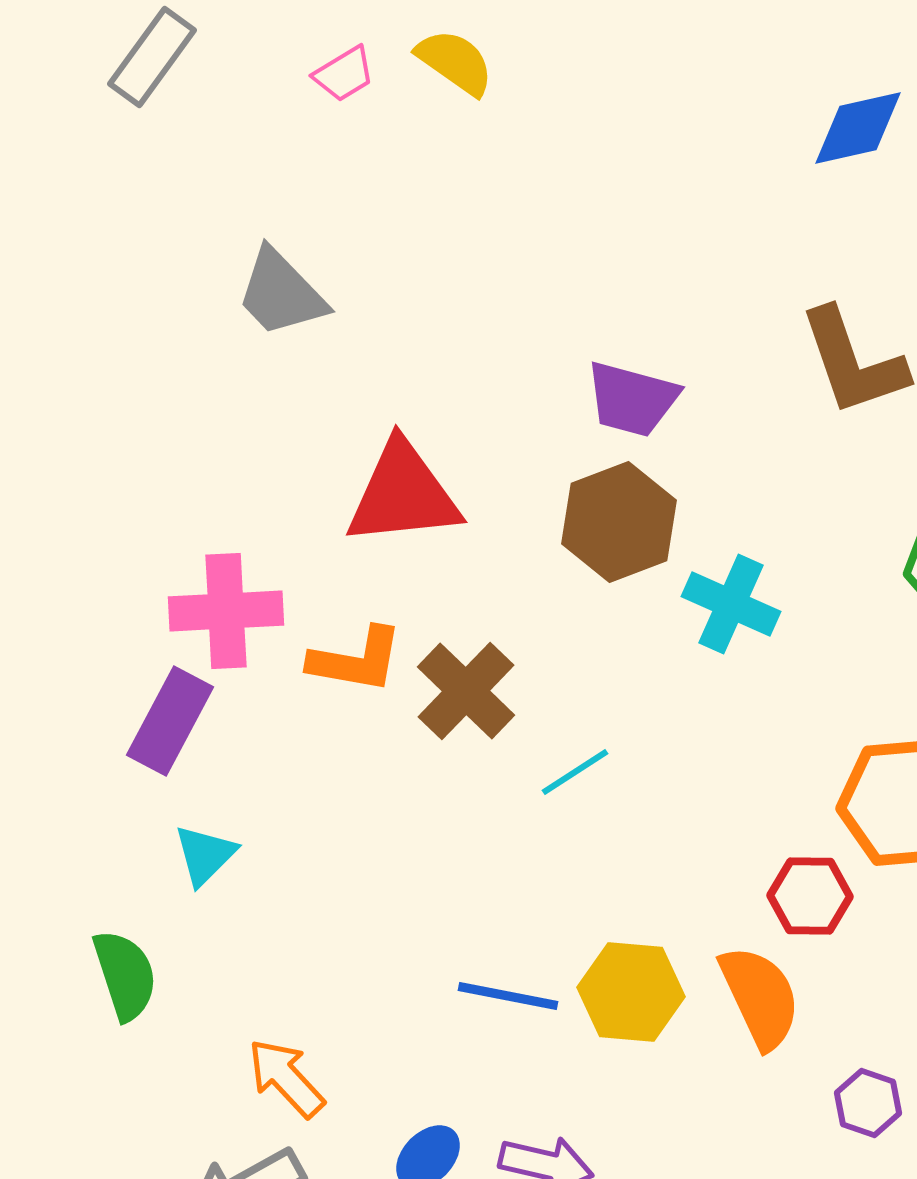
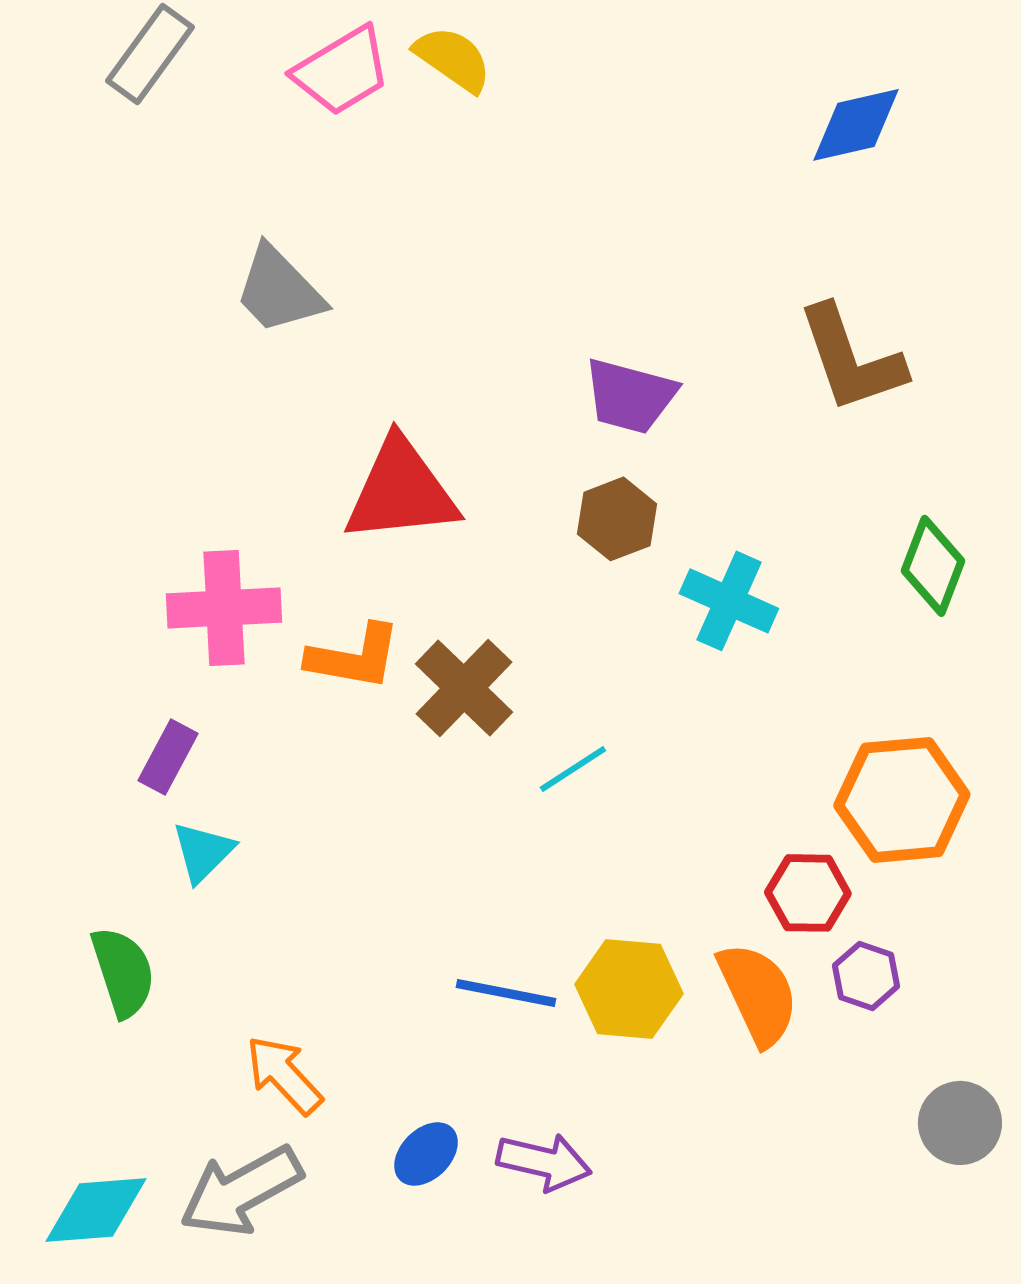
pink trapezoid: (344, 74) -> (342, 71), size x1.6
brown hexagon: (619, 522) -> (617, 519), size x0.7
purple rectangle: (170, 721) -> (168, 757), moved, size x0.7
purple hexagon: (868, 1103) -> (866, 976), moved

